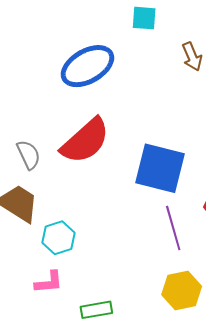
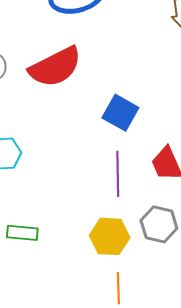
blue square: (160, 168) -> (120, 113), size x0.7

